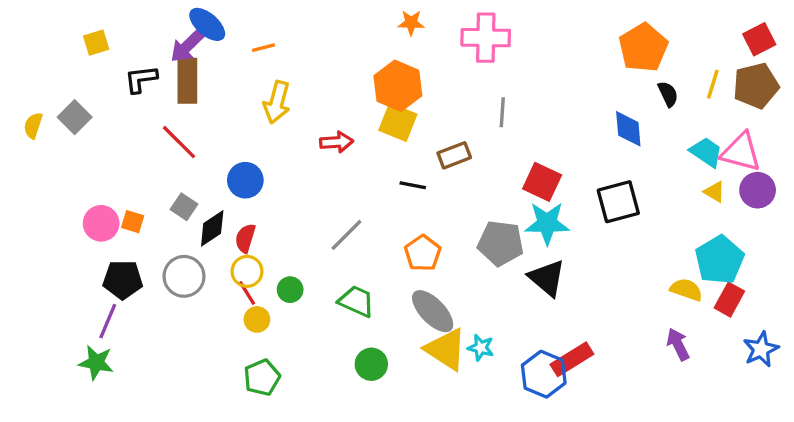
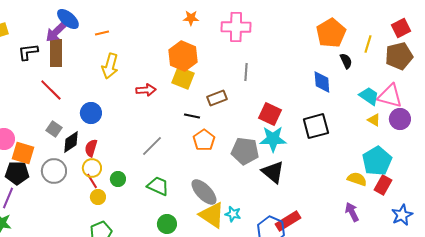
yellow line: (713, 84) -> (368, 44), moved
orange square: (133, 222) -> (23, 153), moved, size x1.6
orange pentagon: (423, 253) -> (204, 140), moved

